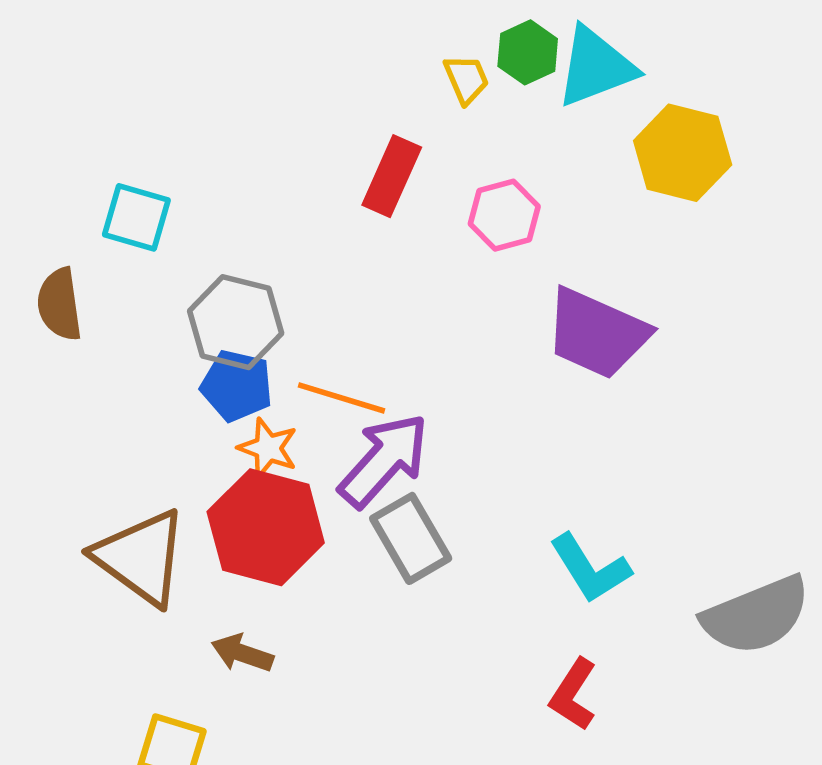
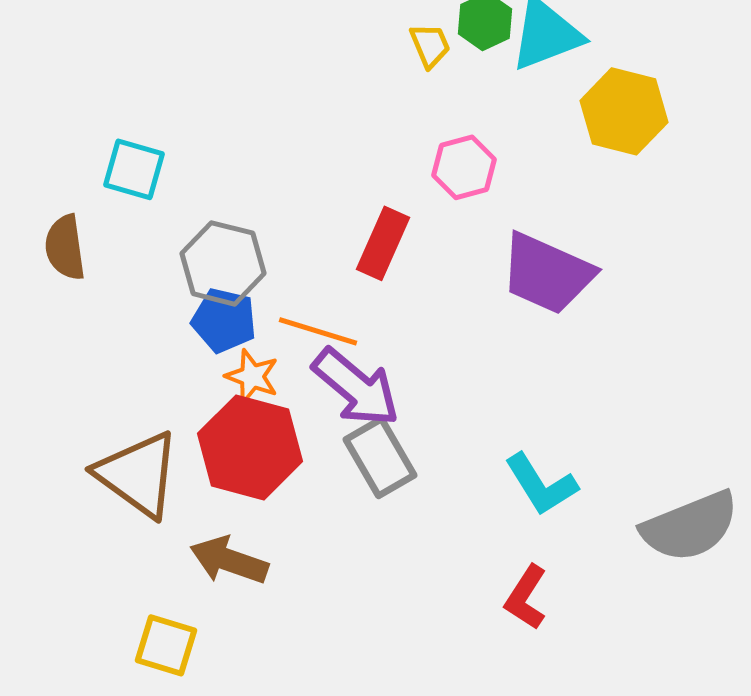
red rectangle: (392, 176) -> (383, 243), moved
purple arrow: (384, 460) -> (356, 387), turned 88
brown arrow: (242, 653) -> (229, 560), size x1.4

